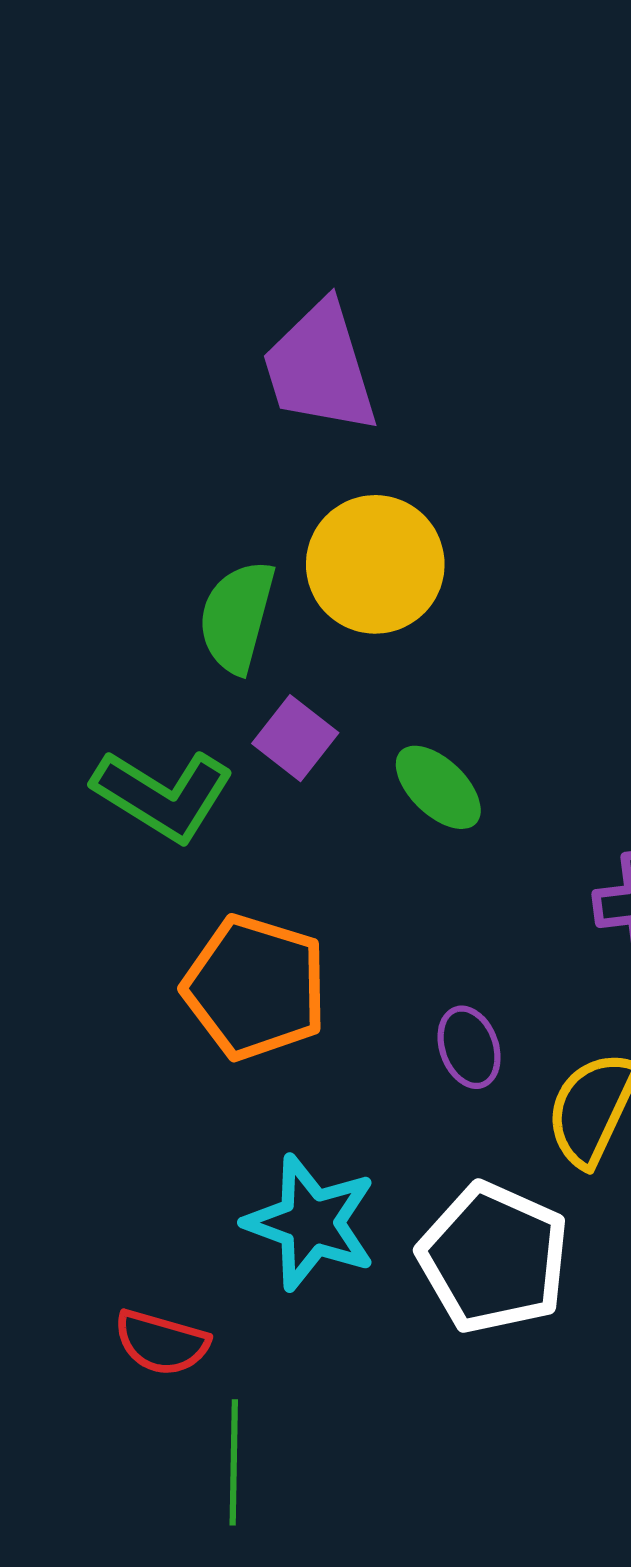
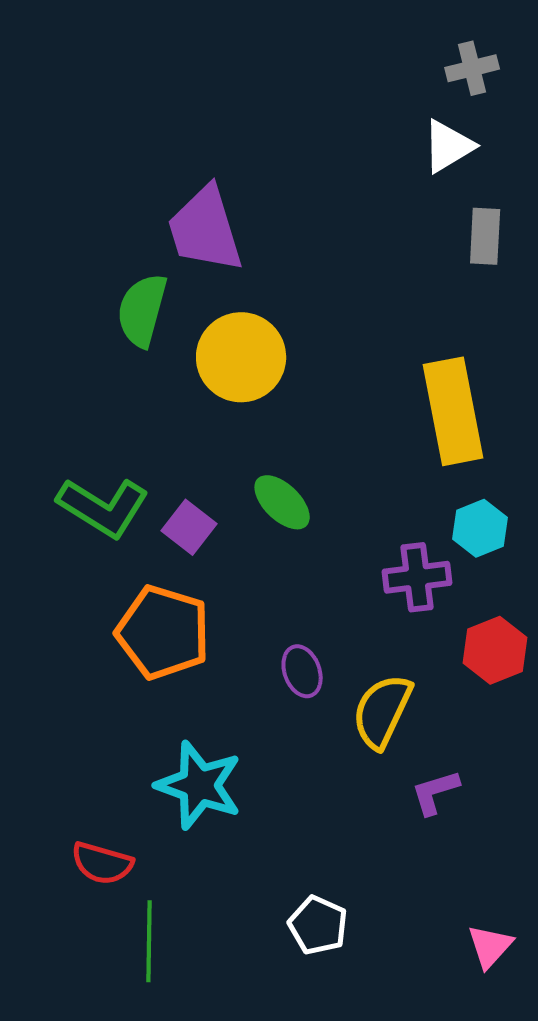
green semicircle: (237, 617) -> (142, 310), moved
purple square: (295, 738) -> (189, 527), moved
white pentagon: (494, 1258) -> (318, 925), moved, size x0.6

